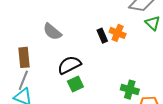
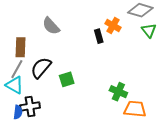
orange cross: (118, 33) -> (113, 25), moved
black semicircle: (69, 65) -> (41, 68), moved, turned -30

